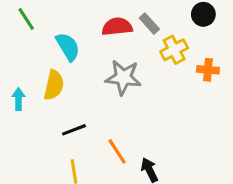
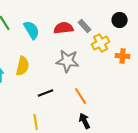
cyan semicircle: (68, 47) -> (32, 30), moved
black line: (74, 130) -> (46, 93), moved
orange line: (117, 151) -> (81, 96), moved

